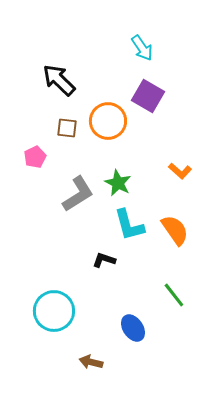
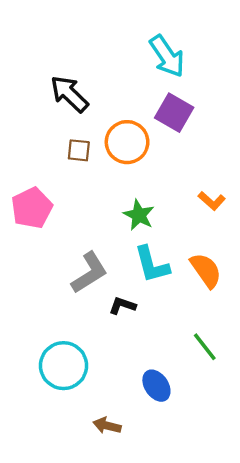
cyan arrow: (142, 48) -> (167, 56), size x1.4
pink pentagon: (35, 157) -> (32, 208), moved, size x1.6
gray L-shape: (78, 194) -> (89, 273), moved

